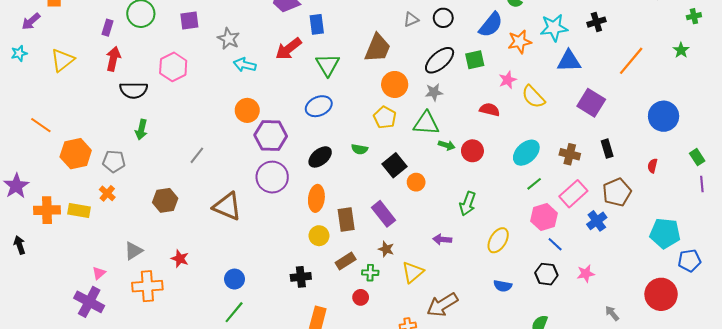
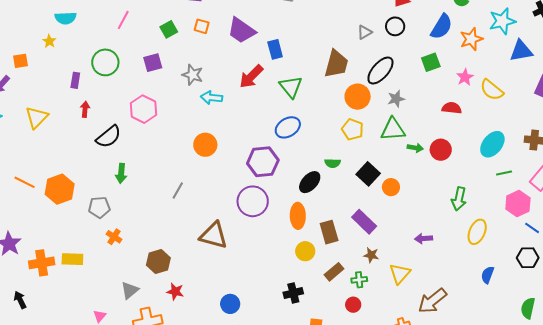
red arrow: (113, 59) -> (85, 109), size x0.7
black ellipse: (440, 60) -> (380, 71), moved
black semicircle: (134, 90) -> (109, 137), turned -32
orange circle: (247, 110) -> (205, 145), moved
purple hexagon: (271, 136) -> (263, 162), moved
orange hexagon: (76, 154) -> (60, 189), moved
black ellipse: (320, 157) -> (310, 182), moved
green line: (534, 184) -> (504, 173), turned 35
orange cross: (107, 193) -> (114, 237), moved
brown hexagon: (165, 200) -> (158, 261), moved
green arrow: (468, 204) -> (459, 199), moved
blue semicircle: (503, 286) -> (488, 275), turned 108

